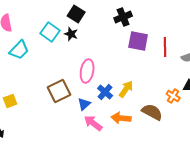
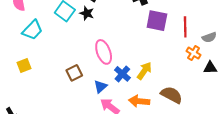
pink ellipse: (87, 71) -> (104, 52), turned -30
brown square: (59, 91) -> (74, 73), size x0.7
orange cross: (173, 96) -> (194, 53), moved
yellow square: (10, 101) -> (24, 66), moved

